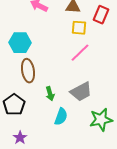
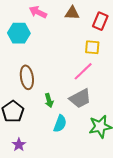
yellow square: (79, 28) -> (92, 47), moved
cyan hexagon: (20, 43) -> (19, 33), moved
pink line: (80, 53) -> (83, 71), moved

